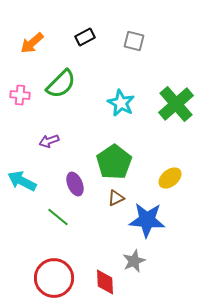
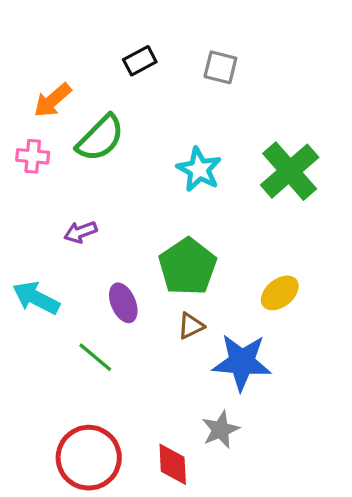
orange arrow: (32, 43) -> (52, 100), moved

